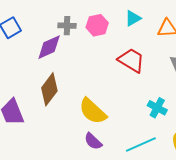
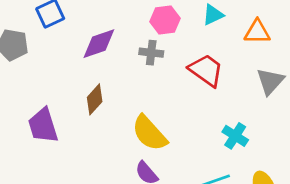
gray cross: (67, 26) -> (151, 53), moved
brown diamond: (49, 89) -> (95, 99), size x0.7

